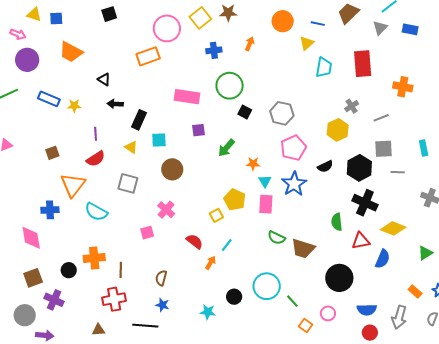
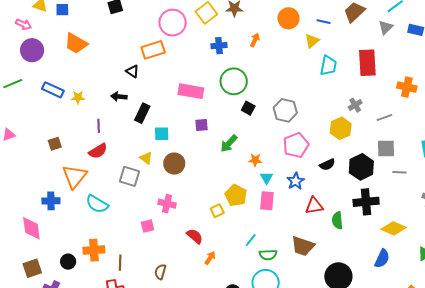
black triangle: (104, 79) -> (132, 71), moved
yellow triangle: (131, 147) -> (146, 158), moved
blue star: (294, 184) -> (296, 181), size x0.7
black cross: (365, 203) -> (366, 202), turned -30
pink cross: (166, 210) -> (167, 204), turned -30
green semicircle: (276, 238) -> (268, 255), moved, turned -30
red triangle: (361, 241) -> (314, 206), moved
cyan line: (227, 245) -> (251, 240), moved

